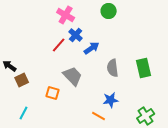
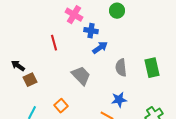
blue cross: (76, 35) -> (91, 31), moved, turned -32
red line: (59, 45) -> (54, 43), moved, turned -56
orange square: (53, 93) -> (61, 106), moved, turned 32

